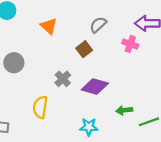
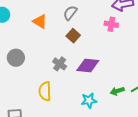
gray semicircle: (98, 25) -> (70, 13), moved
green arrow: (124, 110) -> (117, 91), moved

